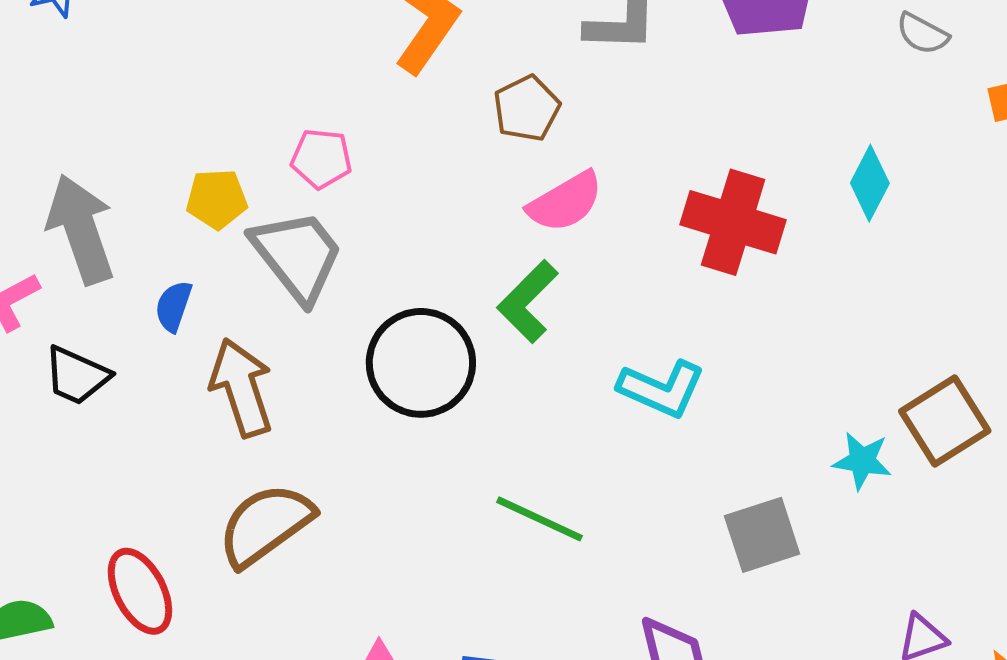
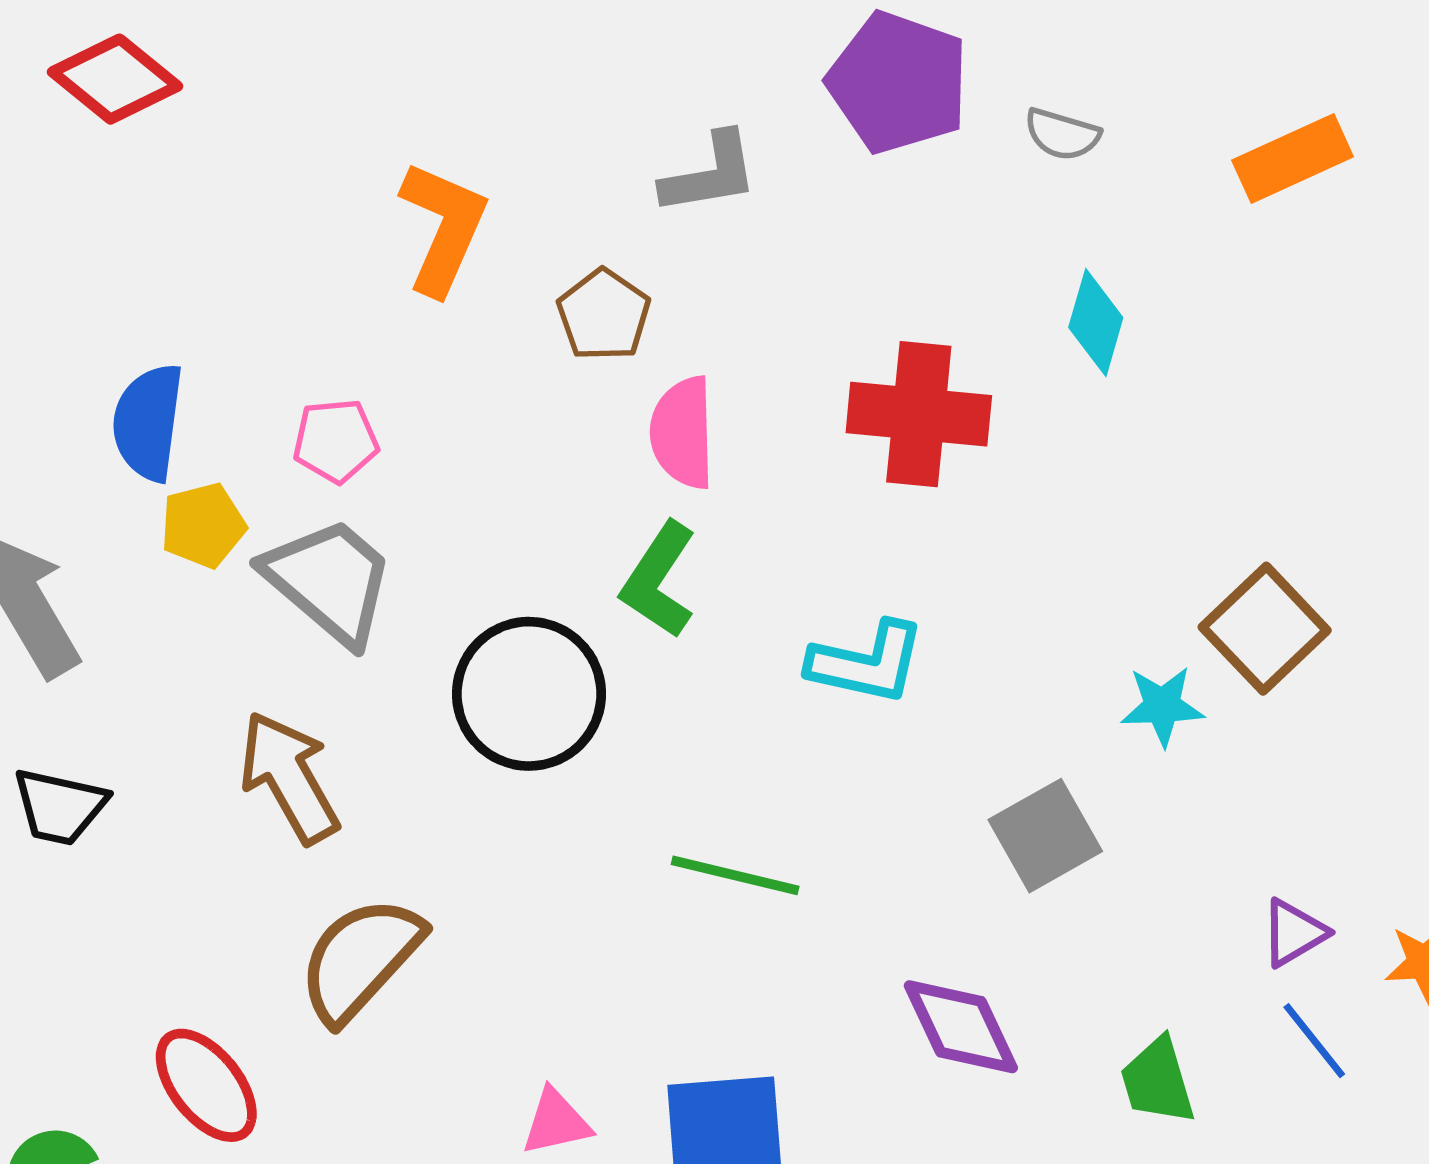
gray semicircle: (922, 34) -> (1062, 134), moved
pink semicircle: (565, 202) -> (683, 433), turned 130
blue semicircle: (173, 306) -> (148, 422), moved, size x1.6

